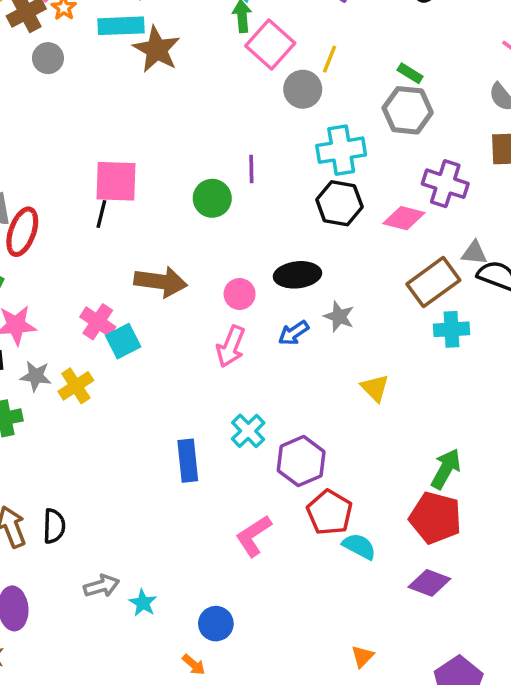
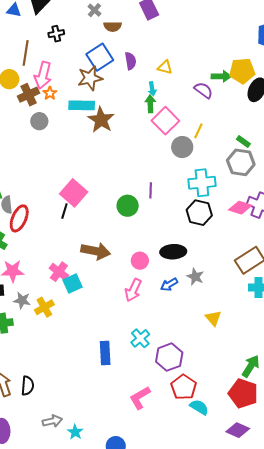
pink square: (116, 181) -> (74, 193), turned 36
pink diamond: (404, 218) -> (240, 208), moved

